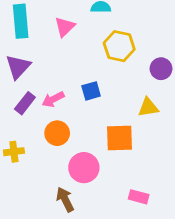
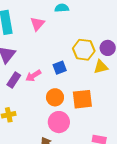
yellow hexagon: (119, 46) -> (84, 50), moved
yellow triangle: (148, 107) -> (101, 67), moved
orange circle: (57, 133) -> (55, 97), moved

